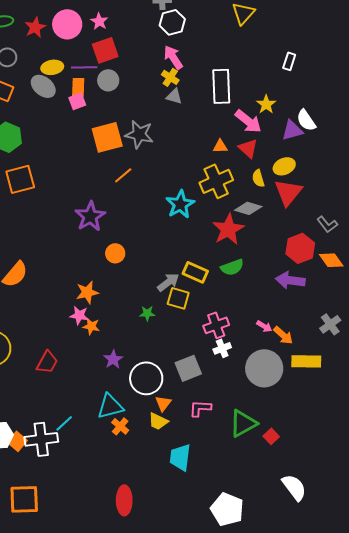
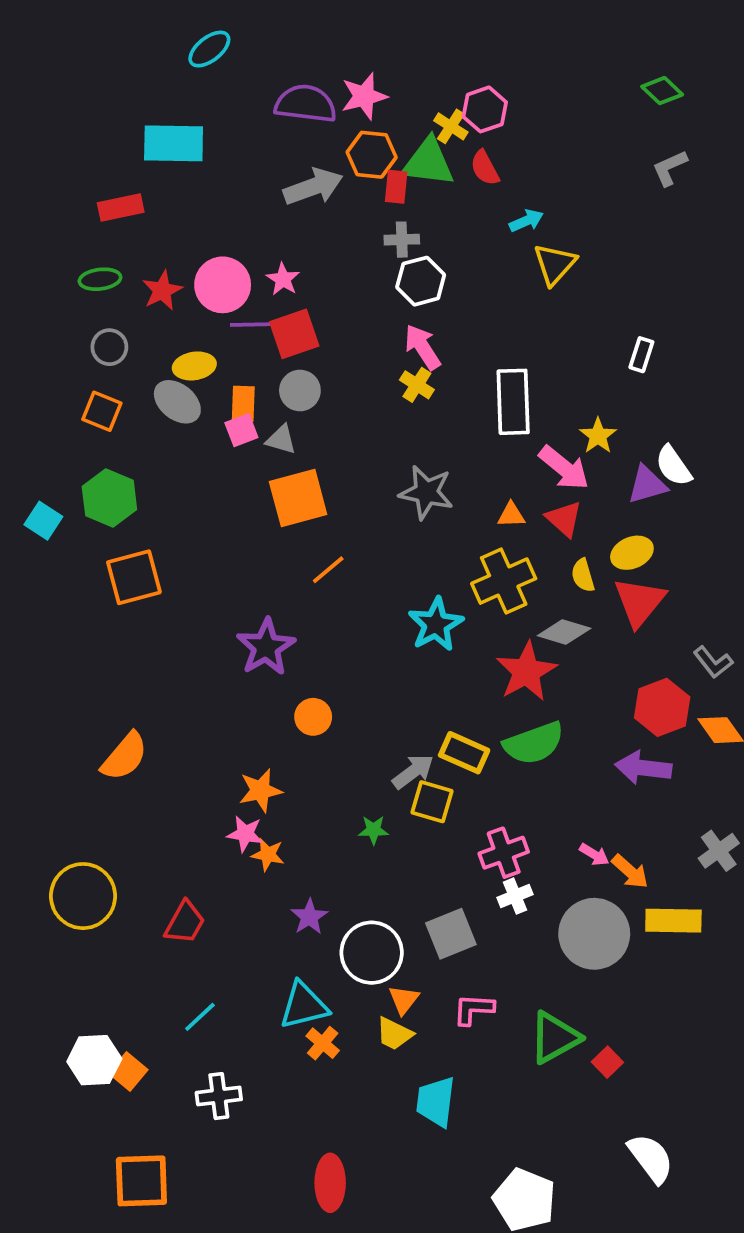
purple line: (84, 67) -> (255, 324), moved
gray triangle: (174, 96) -> (281, 440), moved
gray star: (139, 134) -> (426, 492), moved
green semicircle: (232, 267) -> (534, 743), size x1.4
cyan line: (64, 423) -> (200, 1017), moved
white cross: (41, 439) -> (219, 1096), moved, size x0.7

